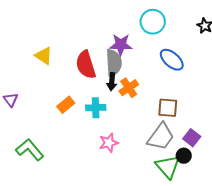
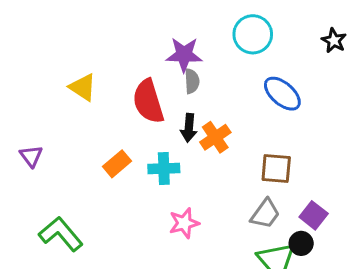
purple star: (121, 45) -> (184, 55), moved
gray semicircle: (114, 63) -> (192, 81), moved, size x0.6
gray trapezoid: (161, 137) -> (265, 214), size x0.7

